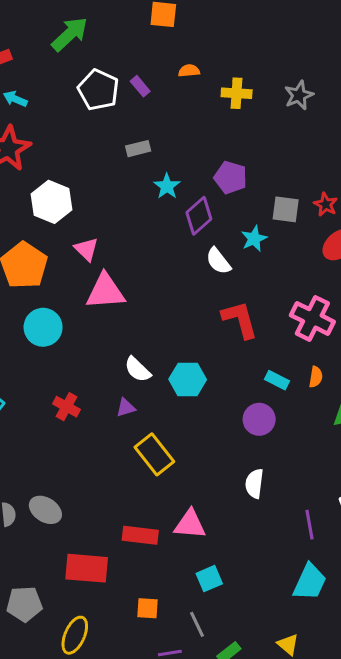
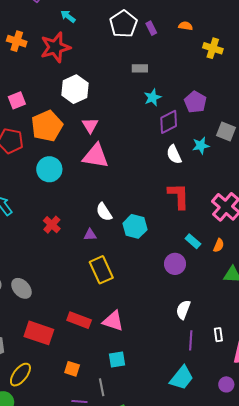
white semicircle: (254, 484) -> (183, 310), moved

